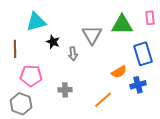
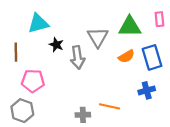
gray arrow: (73, 54) -> (78, 57), size x1.5
orange semicircle: (119, 72) -> (126, 56), moved
gray cross: (65, 90) -> (83, 115), moved
orange line: (103, 100) -> (109, 106), turned 54

